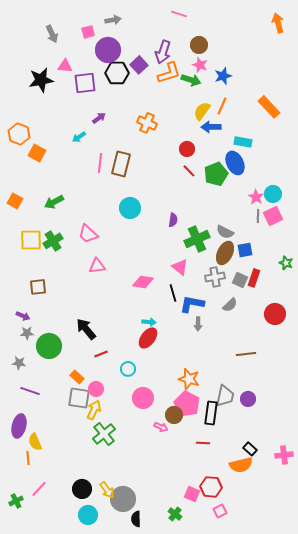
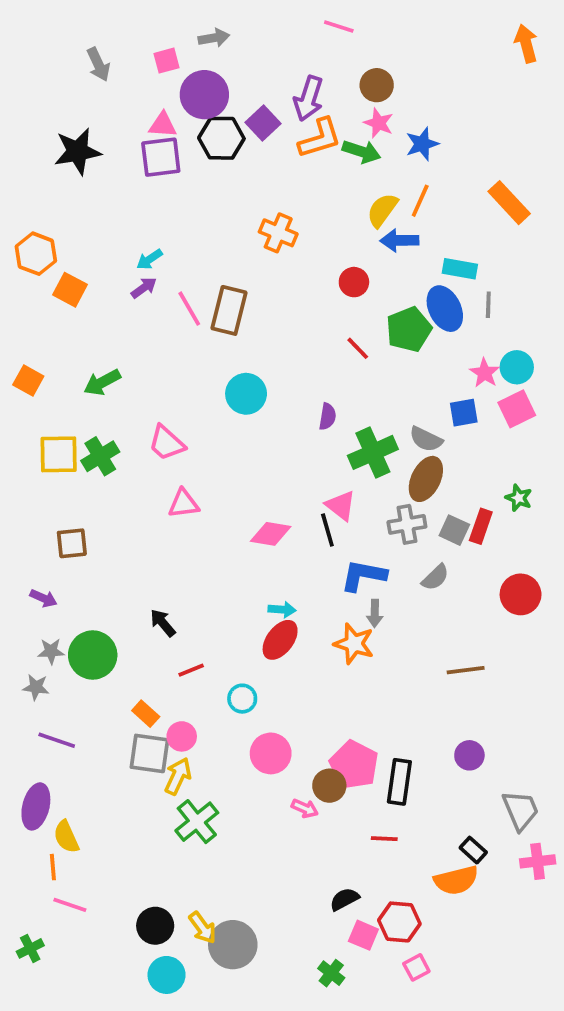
pink triangle: (65, 66) -> (163, 125), moved
purple arrow: (99, 118) -> (144, 288), moved
pink line: (100, 163) -> (189, 309), turned -36
red line: (189, 171) -> (358, 348), moved
gray line: (258, 216) -> (488, 305), moved
blue square: (245, 250) -> (464, 413), moved
green star: (286, 263) -> (519, 498), moved
black line: (173, 293) -> (327, 530), moved
black arrow: (86, 329) -> (163, 623), size x0.7
gray star: (27, 333) -> (51, 651), moved
orange star: (189, 379) -> (354, 644), moved
gray trapezoid: (225, 396) -> (521, 810), moved, turned -35
pink line: (39, 489) -> (70, 905), moved, turned 66
black semicircle: (136, 519) -> (344, 899), moved, turned 63

